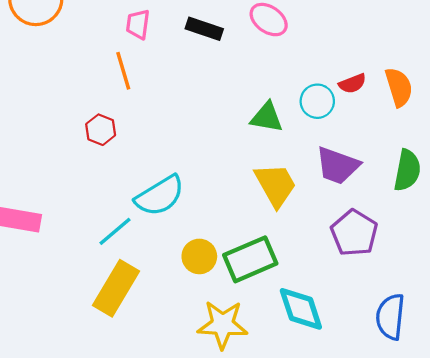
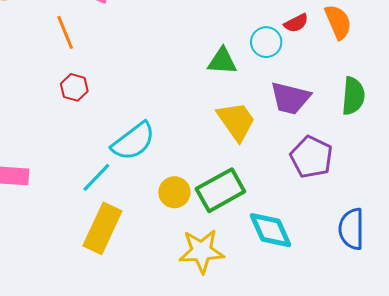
orange line: (123, 71) -> (65, 32), moved

